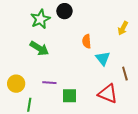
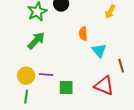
yellow arrow: (123, 28) -> (110, 12), moved
green arrow: (39, 48) -> (36, 41), turned -78
yellow circle: (16, 84) -> (26, 76), moved

